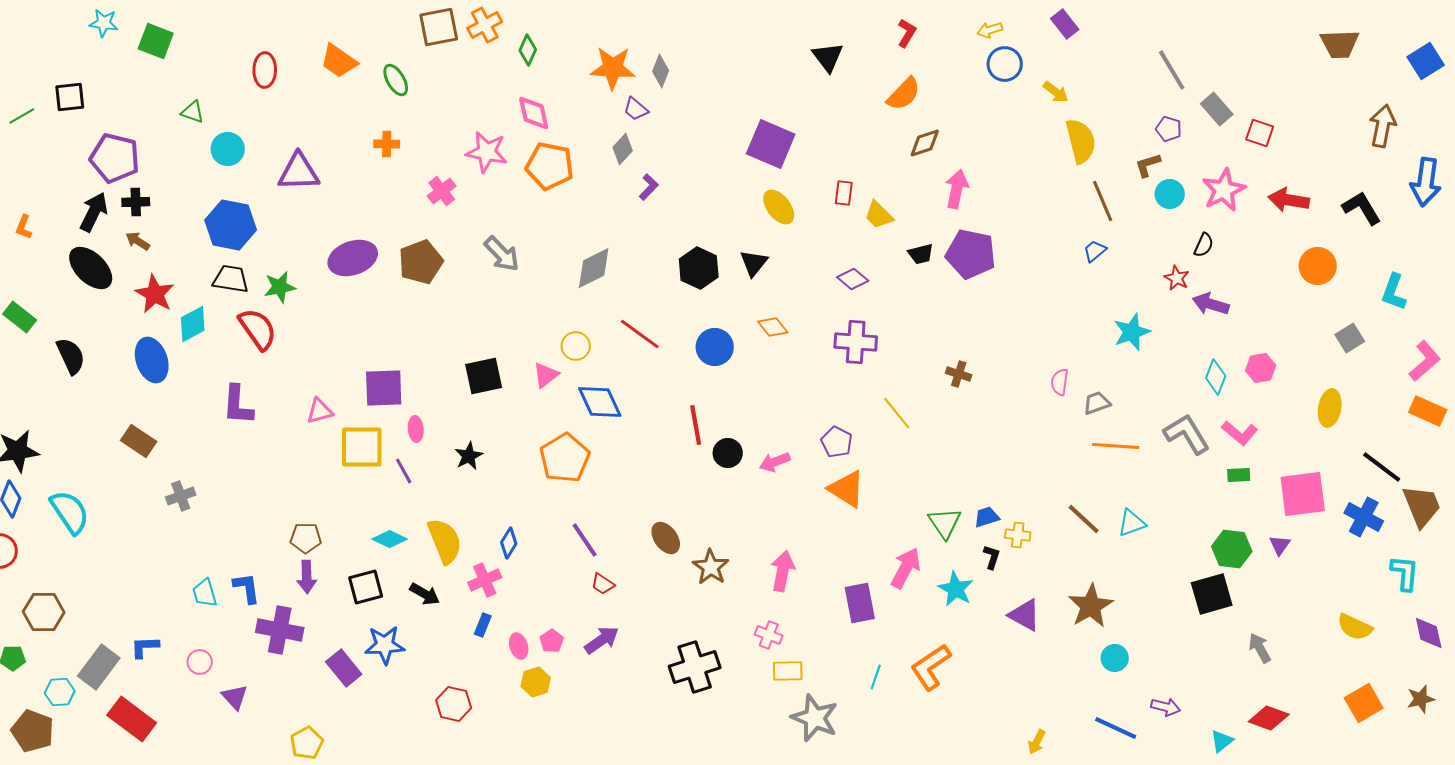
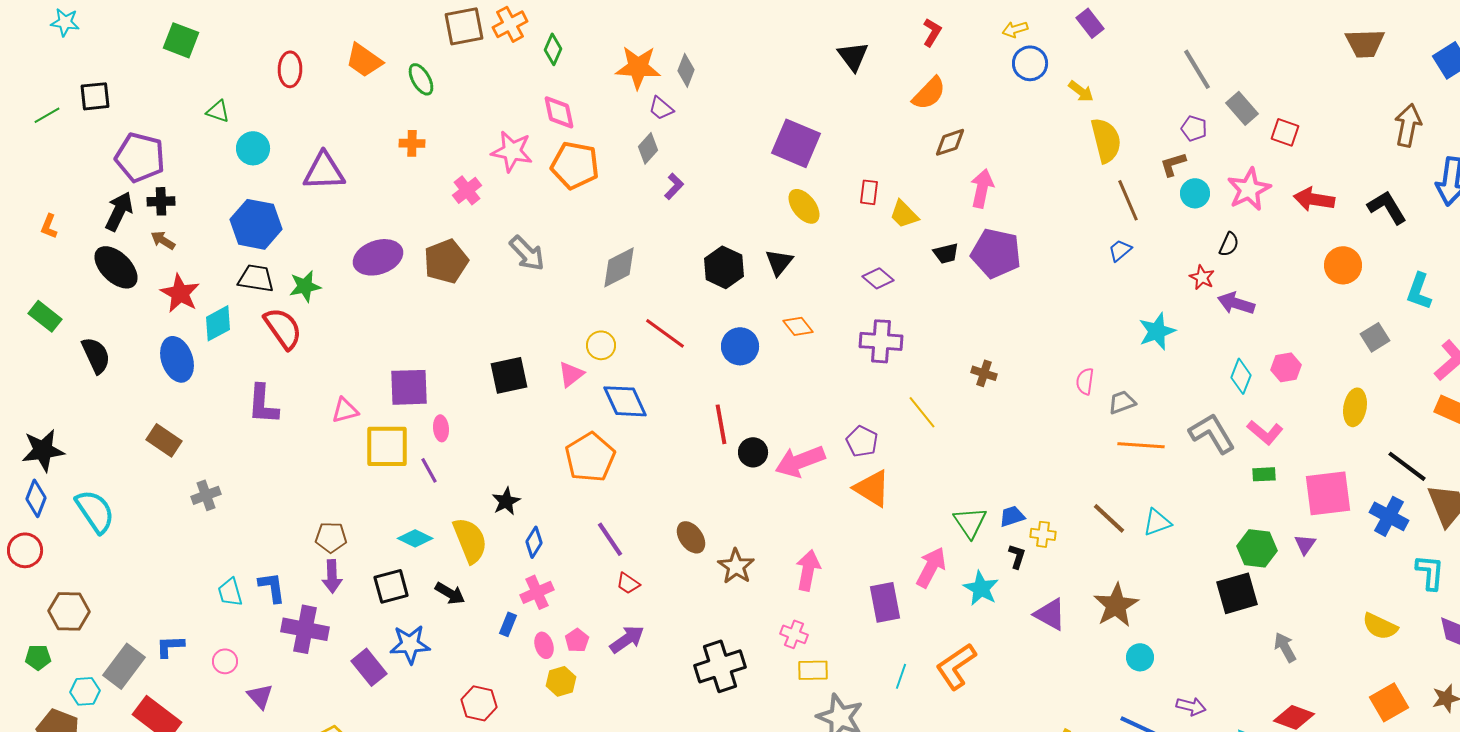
cyan star: (104, 23) -> (65, 22), moved
black star: (469, 456) -> (506, 501), moved
pink arrow: (775, 462) -> (800, 461), size x1.6
pink cross: (485, 580) -> (537, 592), moved

